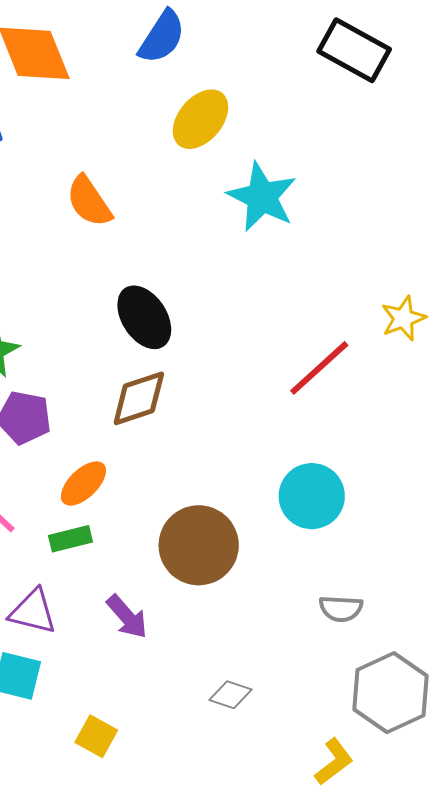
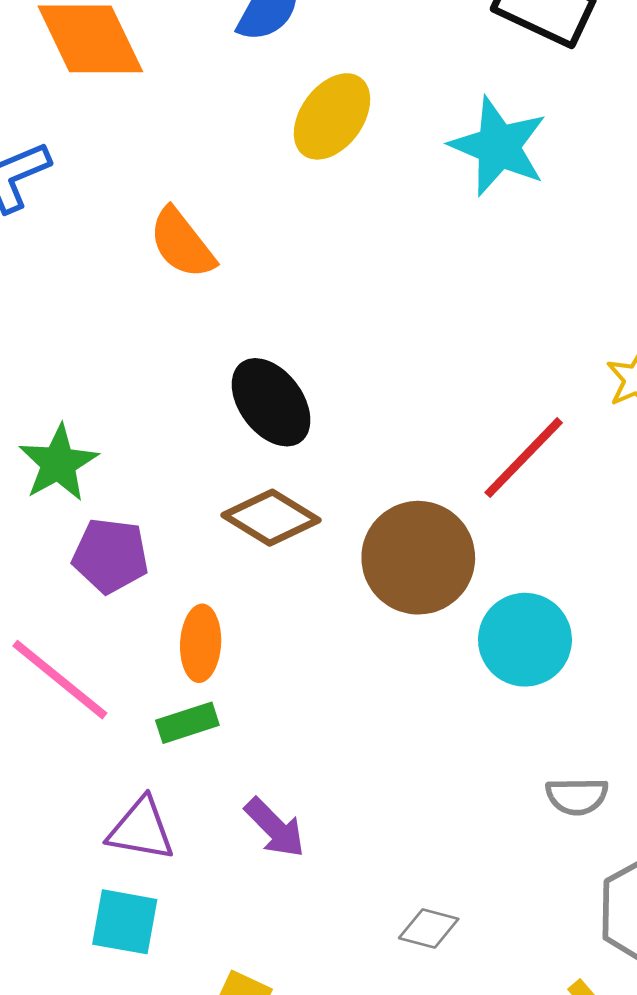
cyan star: (262, 197) -> (498, 146), moved
brown diamond: (139, 398) -> (271, 518), turned 54
orange ellipse: (83, 483) -> (201, 643), turned -39
brown circle: (199, 545) -> (418, 558), moved

